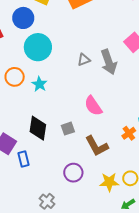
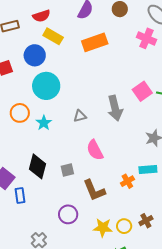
gray triangle: (84, 60) -> (80, 116), moved

